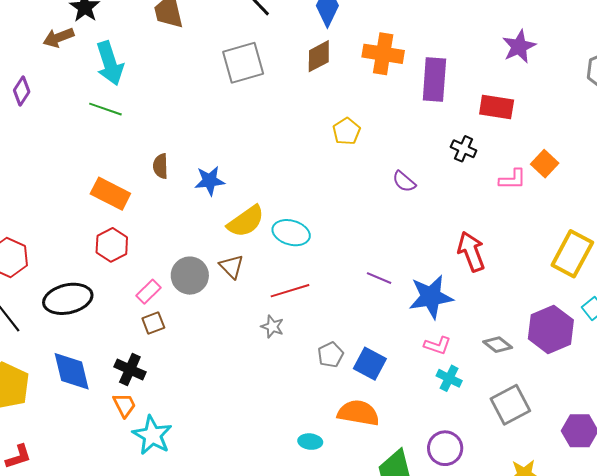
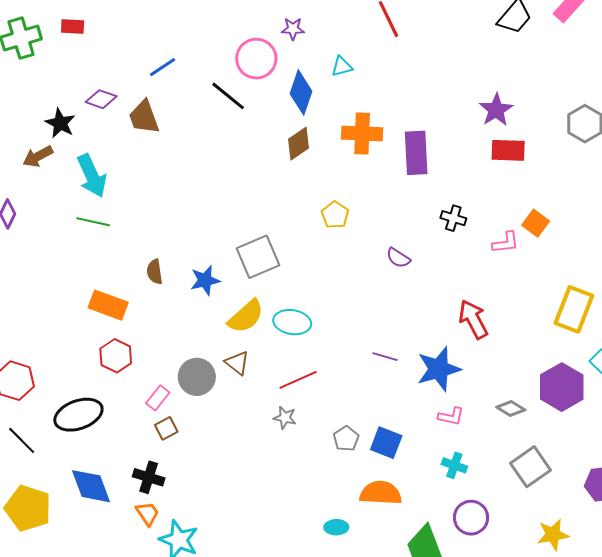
gray square: (243, 63) -> (258, 257), moved
red rectangle: (497, 107) -> (508, 150), moved
cyan cross: (449, 378) -> (454, 465), moved

